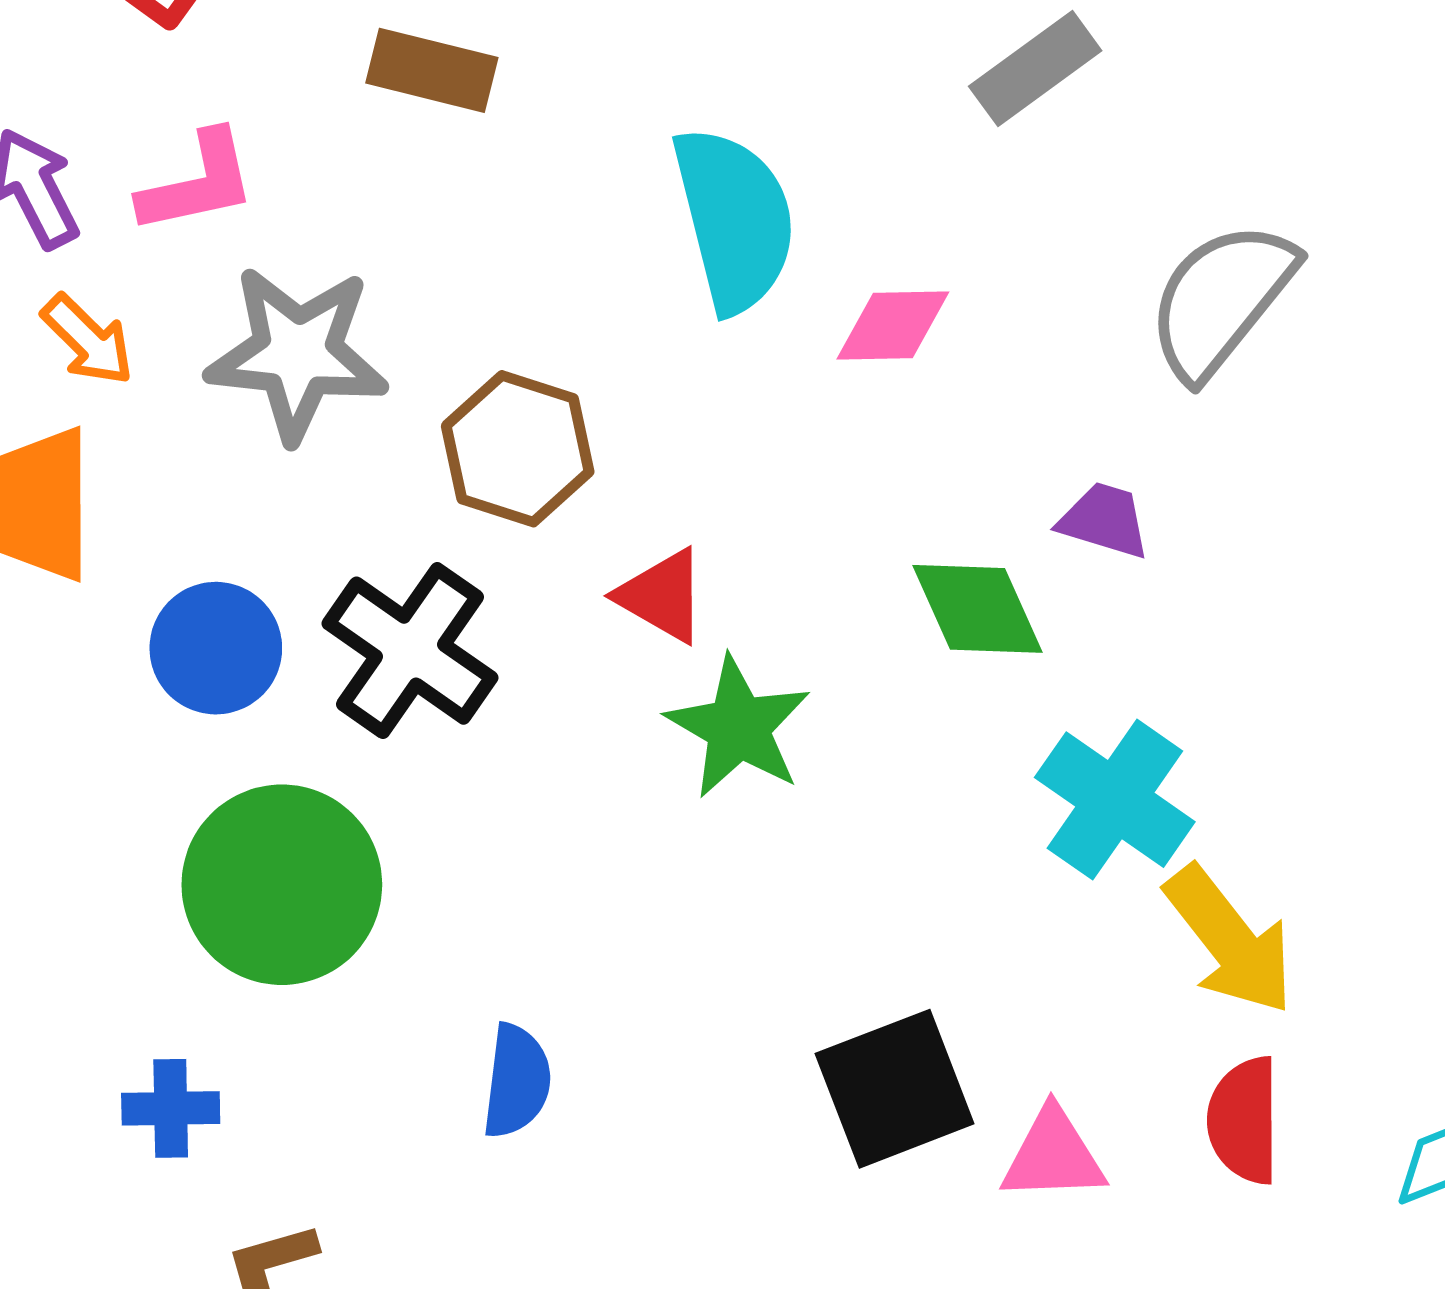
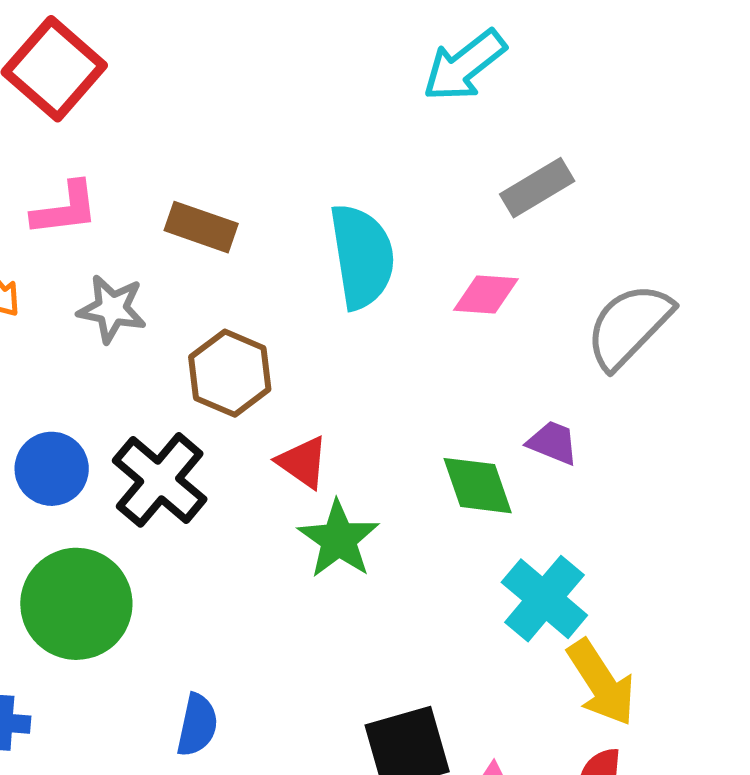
brown rectangle: (432, 70) -> (201, 227), moved
pink diamond: (893, 325) -> (486, 295), moved
gray star: (297, 353) -> (112, 309), size x0.7

